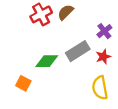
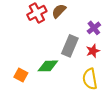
gray rectangle: (78, 51) -> (70, 46), turned -35
green diamond: (47, 61) -> (48, 66), moved

